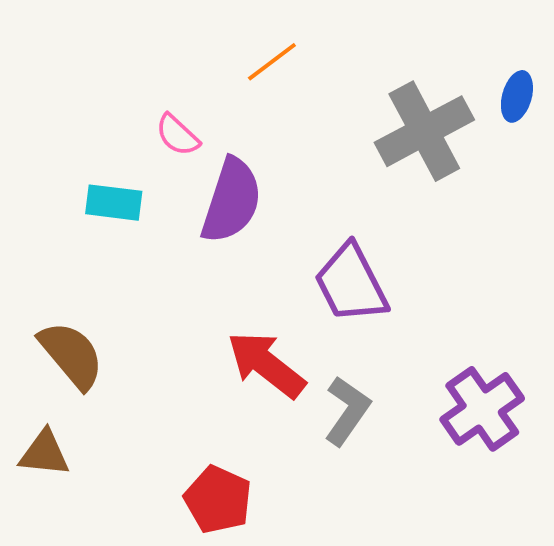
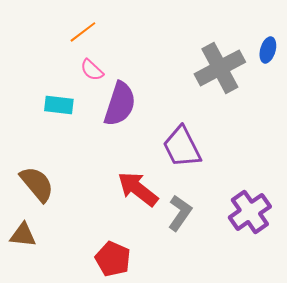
orange line: (272, 62) -> (83, 32), moved

